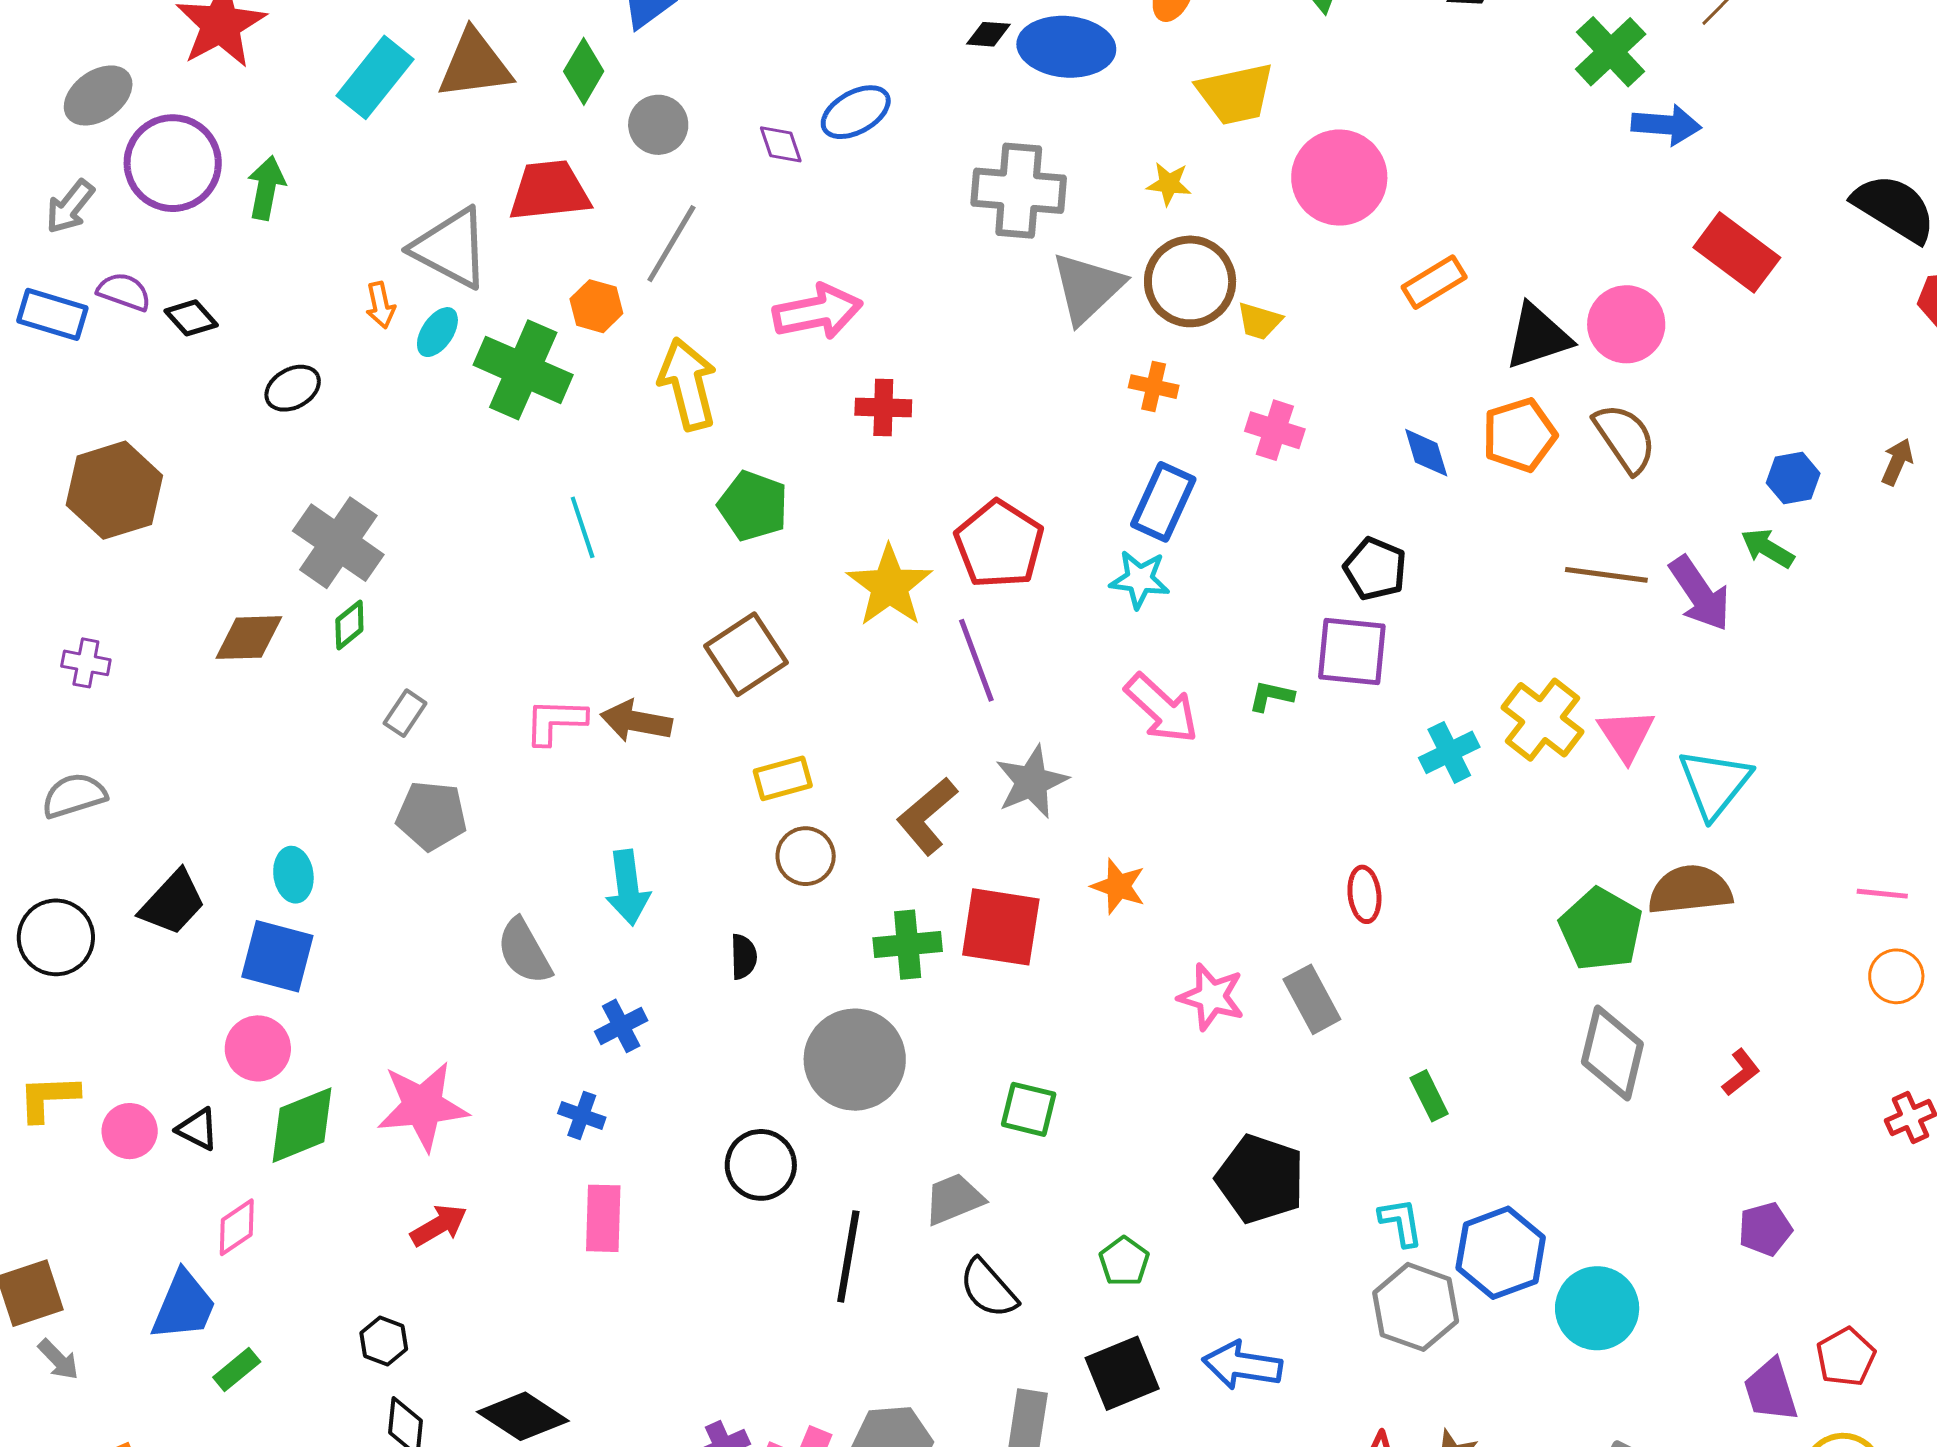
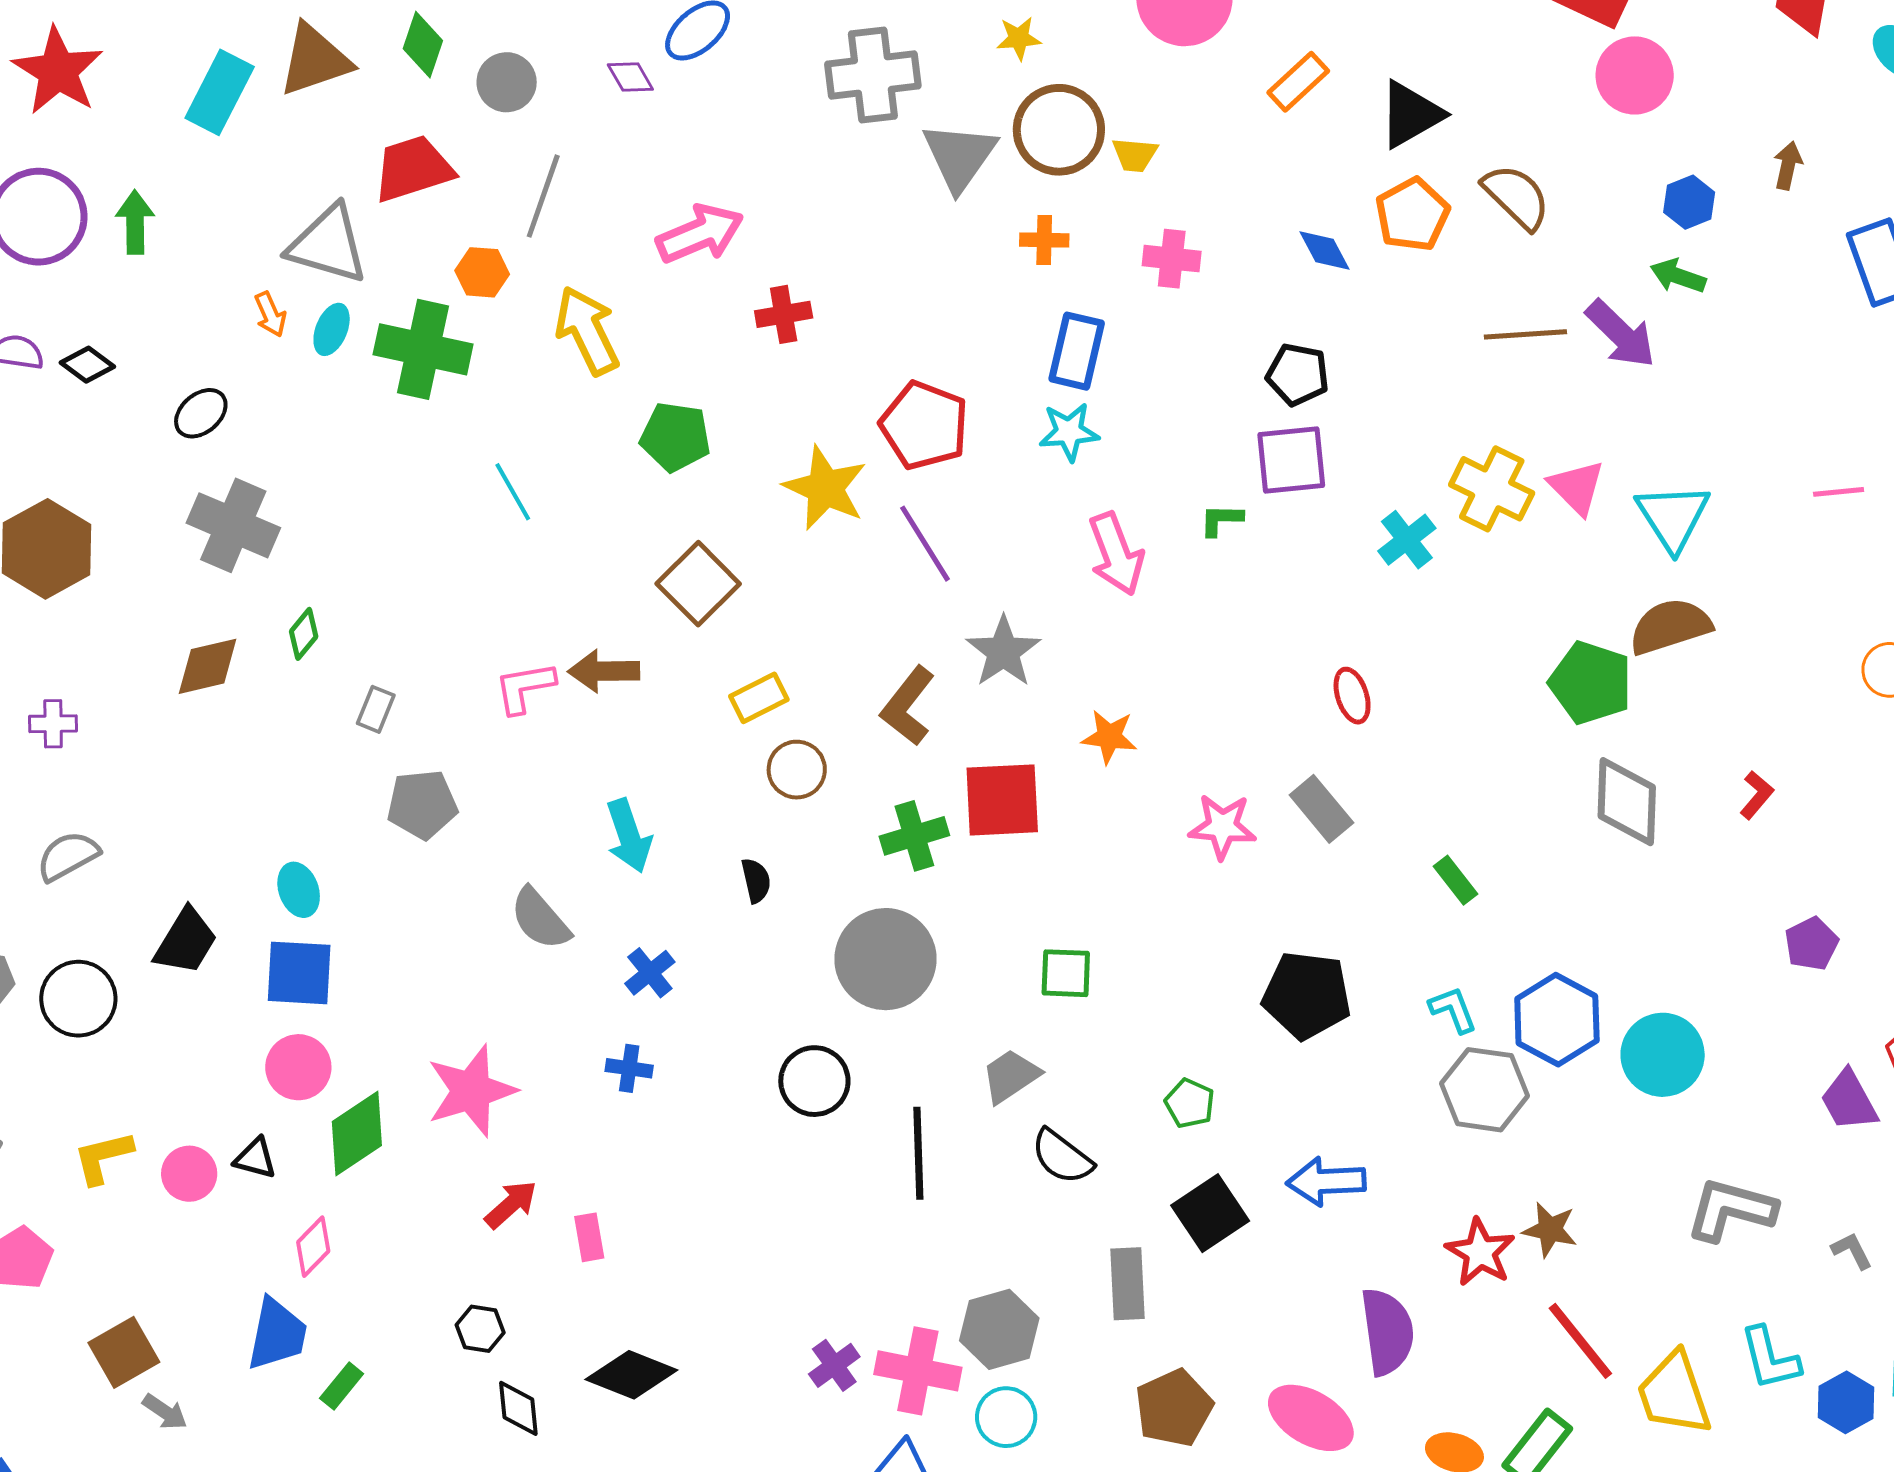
pink circle: (1626, 324) -> (1635, 75), moved
gray cross: (338, 543) -> (233, 525), moved
pink arrow: (1162, 708) -> (1116, 554), turned 38
pink line: (1882, 894) -> (1839, 492), moved
pink rectangle: (603, 1218) -> (589, 1237), moved, size x0.7

